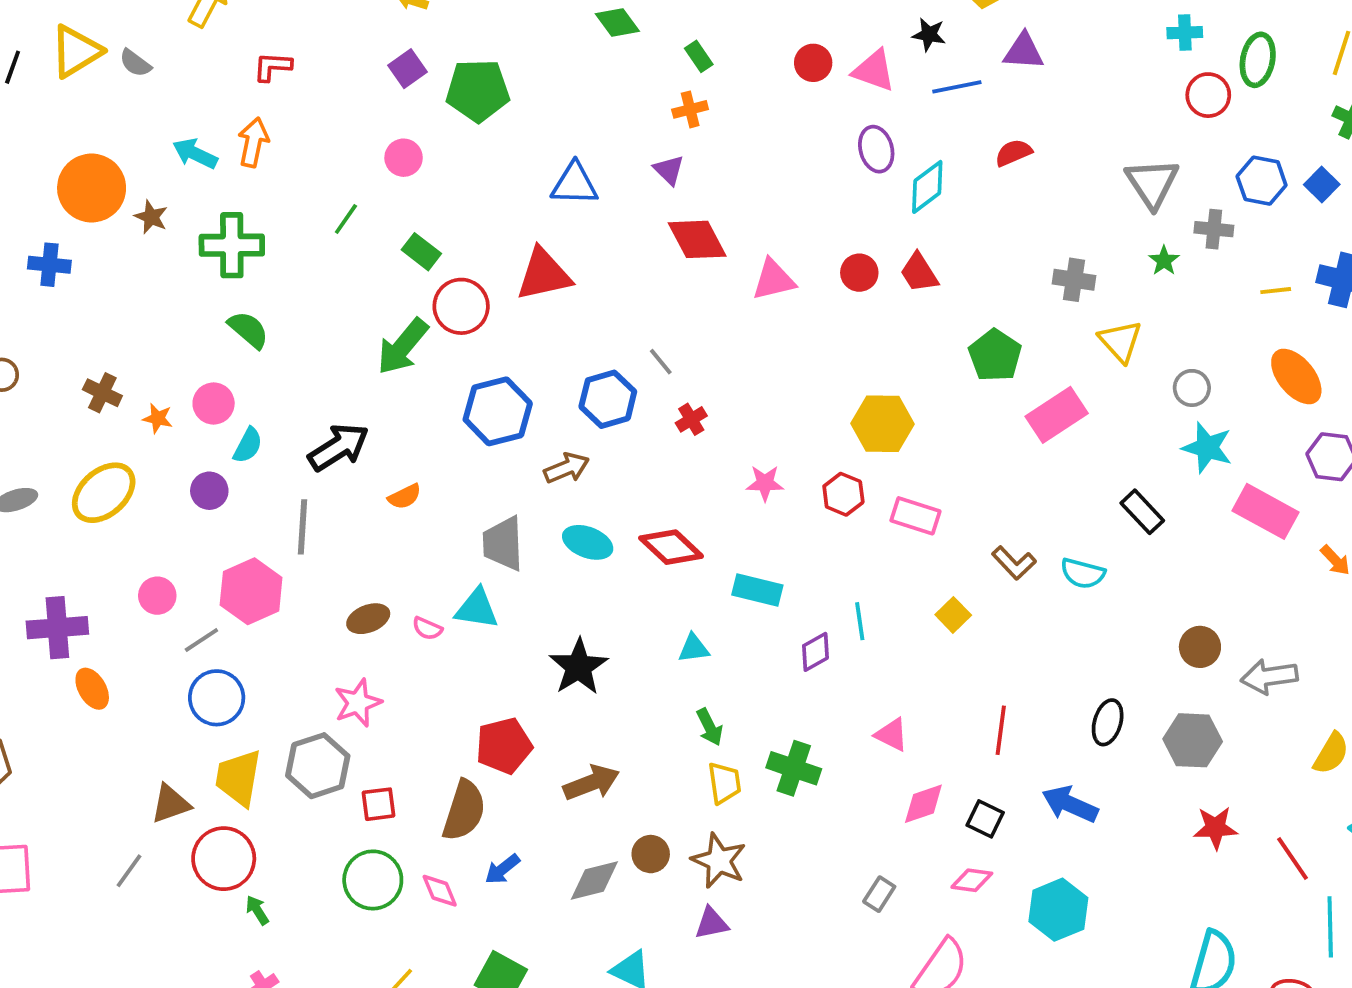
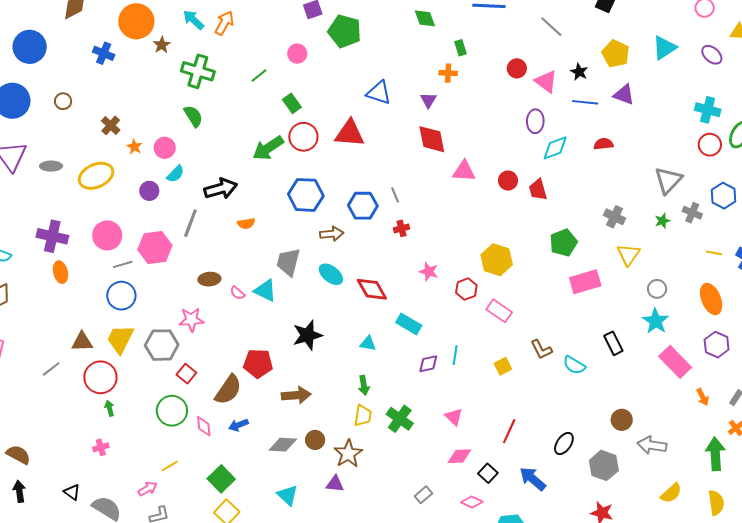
cyan cross: (1185, 33) -> (708, 110), size x1.4
pink circle: (157, 596) -> (107, 235), size x1.5
red square: (379, 804) -> (186, 374), turned 30

